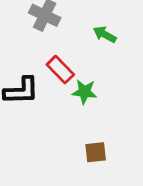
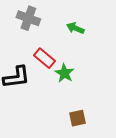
green star: (84, 92) -> (64, 73), turned 30

